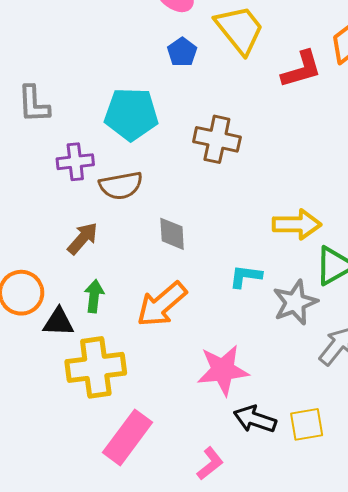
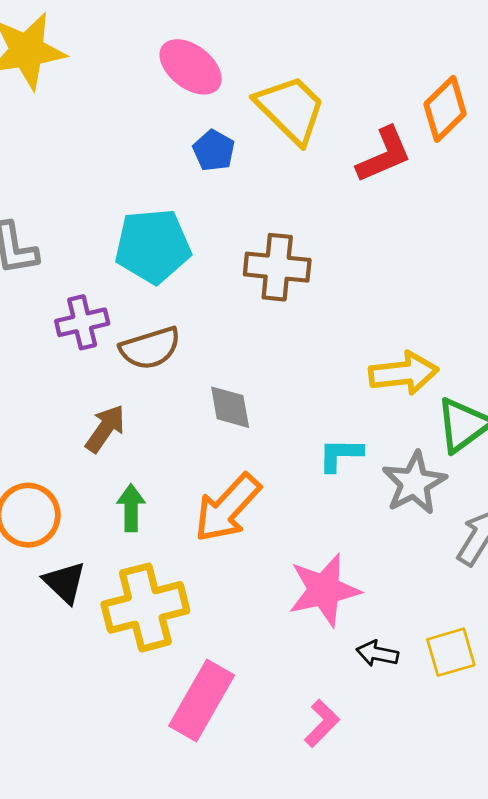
black triangle: (58, 322) -> (65, 582), moved, turned 48
black arrow: (255, 419) -> (377, 654), size x0.7

